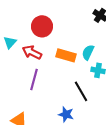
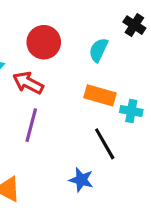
cyan semicircle: (88, 52) -> (98, 50), moved
orange rectangle: (66, 55) -> (100, 95), moved

